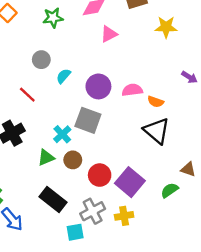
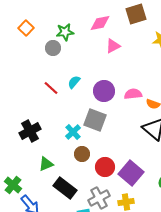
gray circle: (41, 60) -> (53, 48), moved
red line: (27, 95) -> (51, 88), moved
green triangle: (46, 158) -> (46, 164), moved

